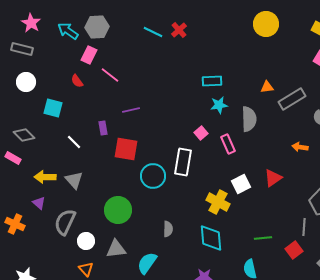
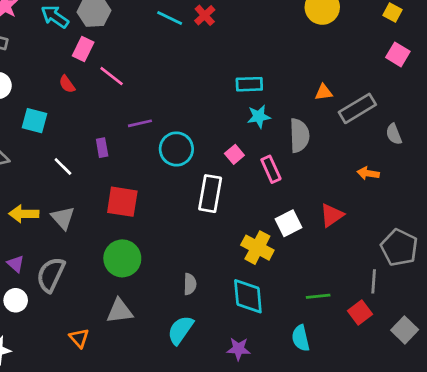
red square: (126, 149) -> (122, 202), moved
cyan circle: (153, 176) -> (176, 149), moved
purple triangle: (39, 203) -> (16, 264), moved
white circle: (86, 241) -> (16, 300), moved
cyan semicircle: (147, 263) -> (180, 330), moved

